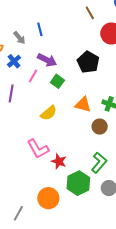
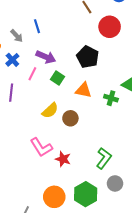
orange triangle: (83, 105) -> (83, 90), moved
brown circle: (100, 127) -> (70, 118), moved
green hexagon: (78, 183) -> (86, 194), moved

